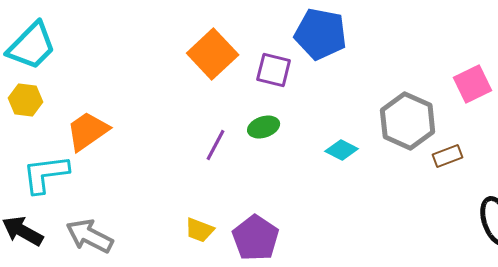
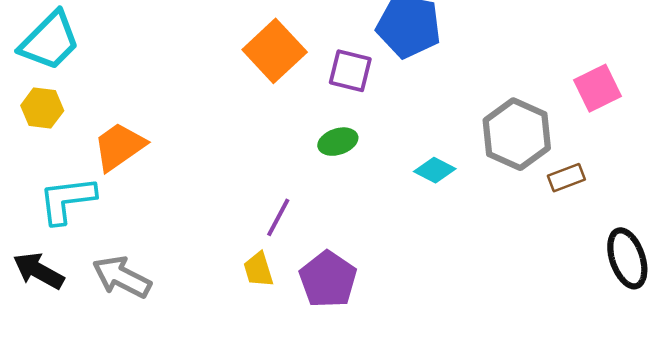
purple line: (216, 145) -> (278, 217), moved
yellow trapezoid: (200, 230) -> (258, 270), turned 52

